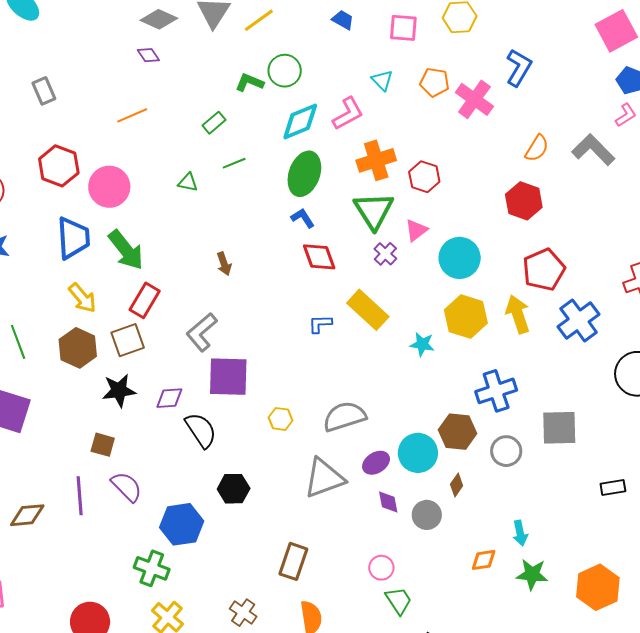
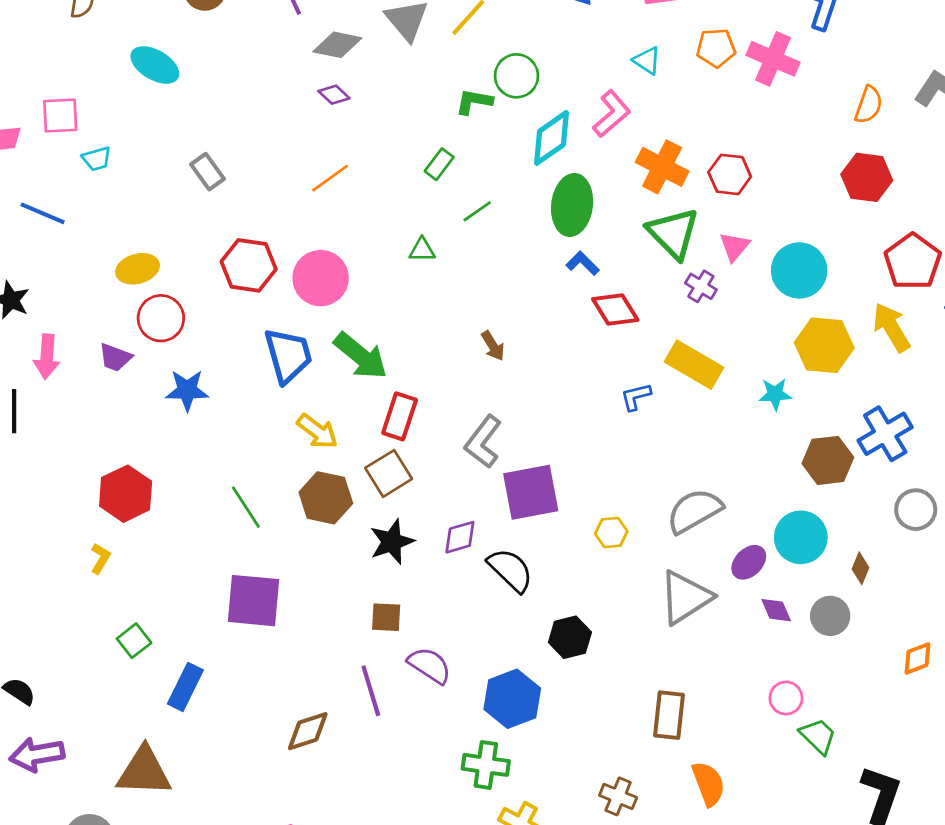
orange cross: (376, 160) -> (662, 167), turned -33
brown hexagon: (458, 432) -> (828, 460), moved

